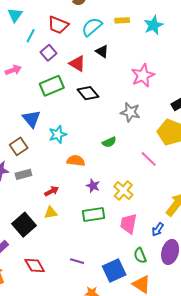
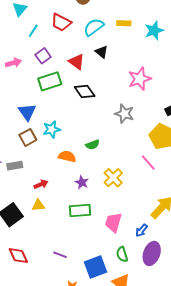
purple square: (49, 53) -> (43, 56), moved
green semicircle: (109, 142) -> (93, 145), moved
brown square: (19, 146) -> (28, 137), moved
pink line: (149, 159) -> (148, 163), moved
yellow cross: (123, 190) -> (113, 178), moved

